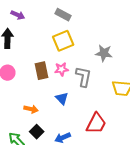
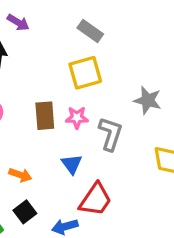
red trapezoid: (96, 123) -> (96, 200), moved

